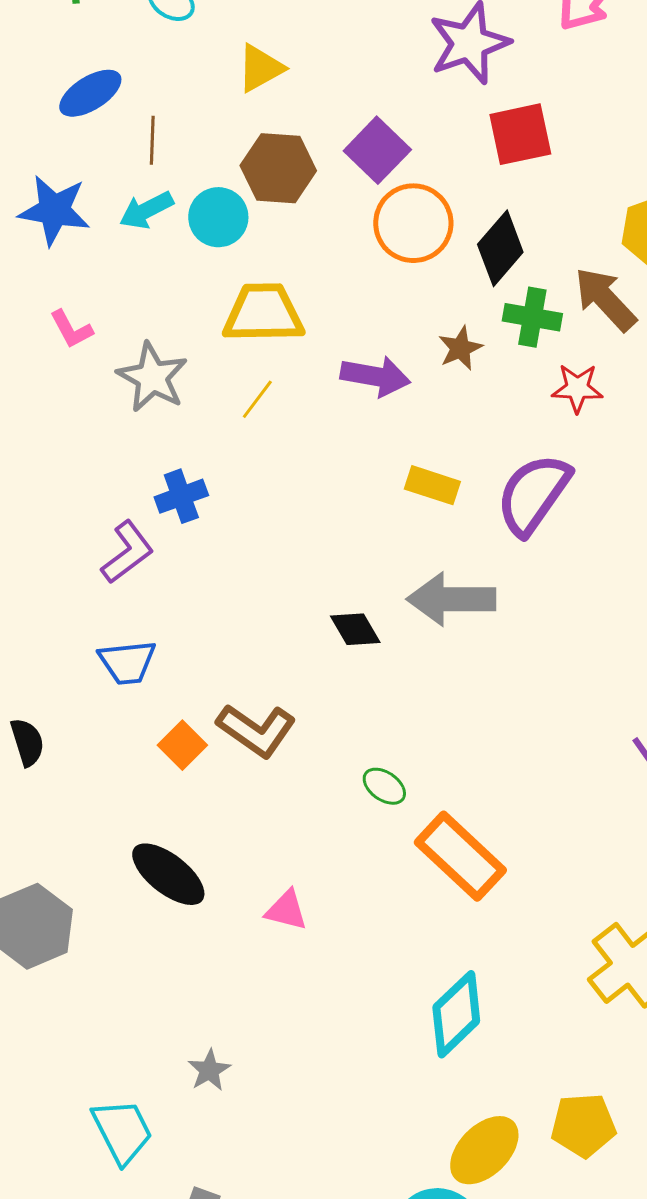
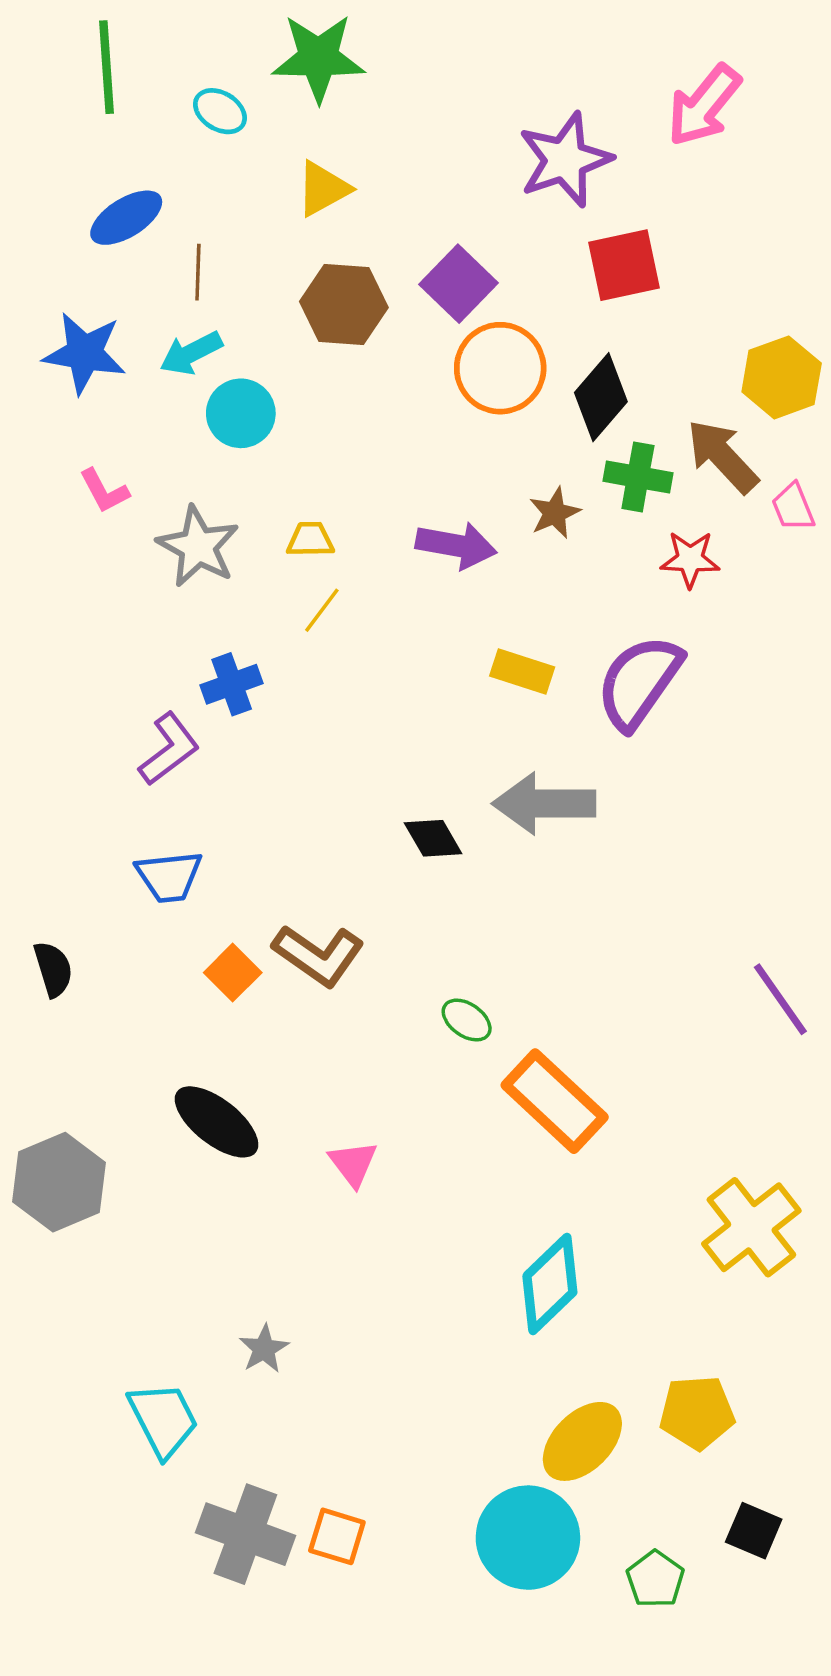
cyan circle: (218, 217) -> (241, 413), moved
yellow trapezoid: (263, 313) -> (310, 540), moved, size x0.5
yellow line: (257, 399) -> (322, 610), moved
pink triangle: (286, 910) -> (353, 1164), turned 39

